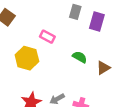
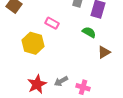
green semicircle: (80, 57) -> (89, 32), moved

